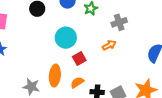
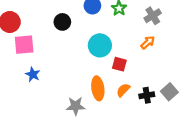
red square: (79, 58) -> (119, 64), turned -32

